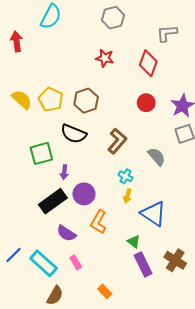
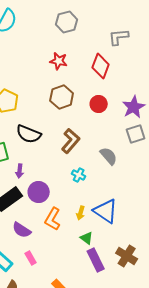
brown hexagon: (86, 101) -> (62, 97), moved
yellow arrow: (128, 196) -> (81, 213), moved

